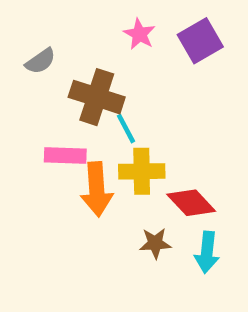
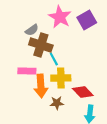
pink star: (139, 34) -> (60, 17), size x1.6
gray semicircle: (40, 61) -> (32, 30), moved
brown star: (155, 243) -> (57, 103), moved

